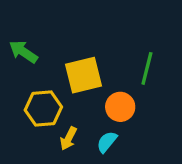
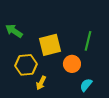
cyan semicircle: (107, 142) -> (86, 85), moved

